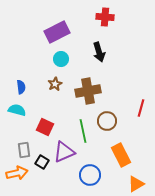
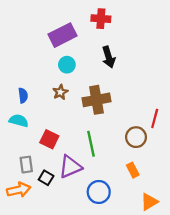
red cross: (105, 17) -> (101, 19), moved
brown circle: (107, 121) -> (136, 137), moved
orange rectangle: (121, 155) -> (133, 170), size x0.6

